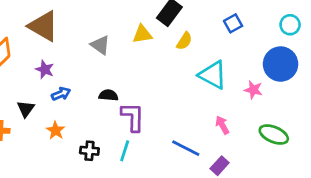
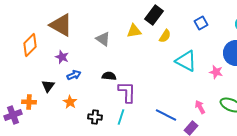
pink arrow: (222, 125) -> (200, 107), moved

